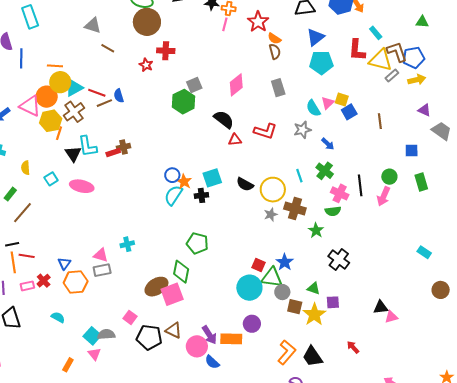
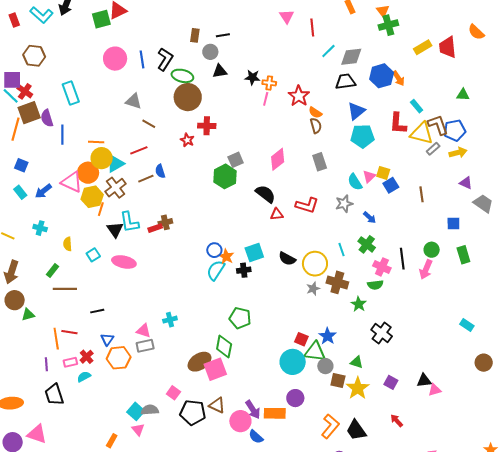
red line: (97, 93) -> (139, 150), moved, turned -42
brown line: (23, 213) -> (65, 289), turned 50
black line: (12, 244) -> (97, 311), moved
purple square: (333, 302) -> (391, 382), moved, turned 32
cyan semicircle: (58, 317) -> (84, 377), moved, turned -56

